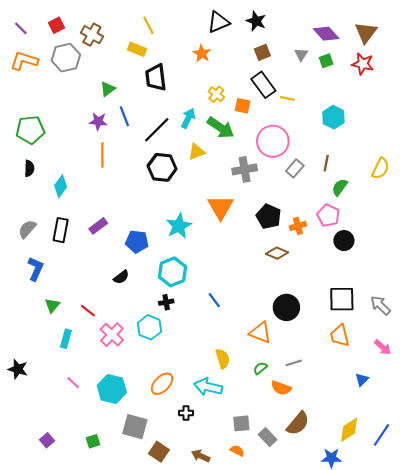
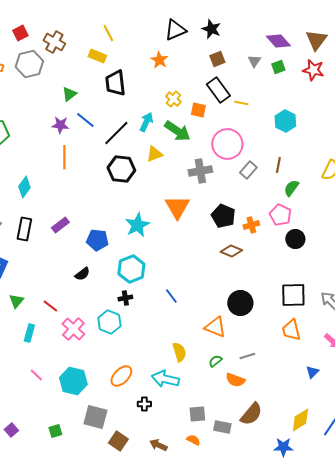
blue line: (124, 116) -> (85, 120), turned -30
gray rectangle: (268, 437) -> (222, 427), turned -36

